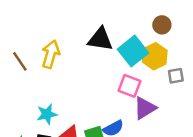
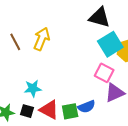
black triangle: (100, 39) -> (99, 17), moved

